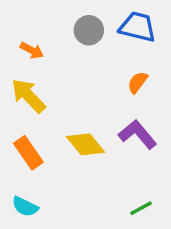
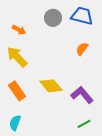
purple L-shape: (138, 134) -> (82, 95), moved
cyan semicircle: (25, 207) -> (15, 123), turned 84

